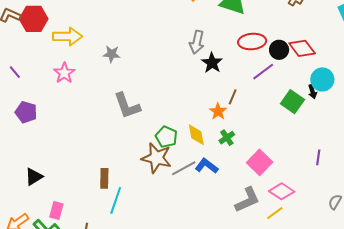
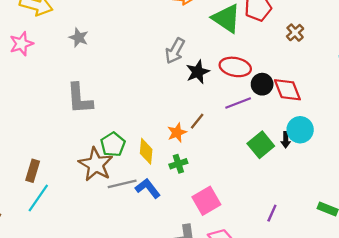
black star: (212, 63) -> (198, 72), moved

